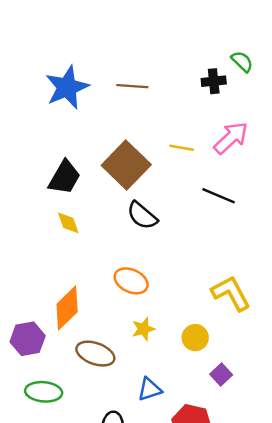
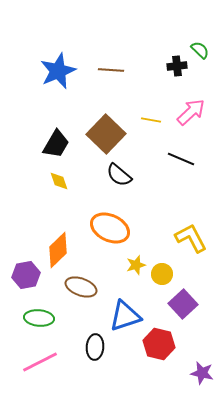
orange ellipse: (131, 281) -> (110, 228), size x1.4
yellow star: (143, 329) -> (136, 265), moved
purple square: (221, 375) -> (183, 304), size x1.6
blue triangle: (150, 389) -> (125, 316), size x1.6

